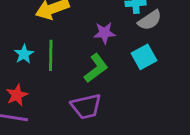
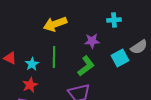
gray semicircle: (150, 20) -> (139, 47), moved
cyan star: (24, 54) -> (32, 64), moved

